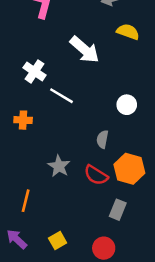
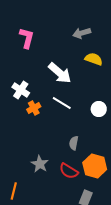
white line: (61, 96) -> (62, 103), moved
white circle: (127, 105) -> (99, 109), moved
orange cross: (23, 120) -> (34, 108), moved, turned -32

